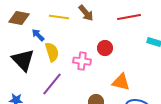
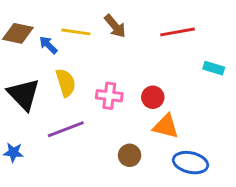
blue arrow: (38, 35) -> (48, 45), moved
red circle: (105, 48) -> (153, 97), moved
purple line: (52, 84) -> (66, 129), turned 30

